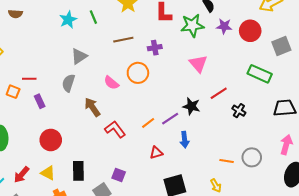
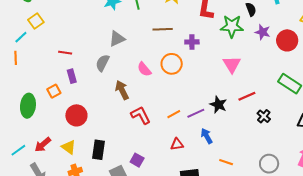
orange square: (13, 92) -> (54, 91), moved, turned 32
blue arrow: (185, 140) -> (207, 136), turned 147
orange line: (227, 161) -> (226, 162), moved

